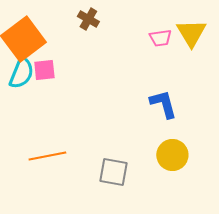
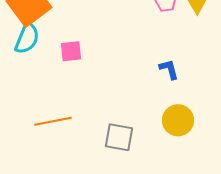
pink square: (44, 70) -> (71, 51), moved
blue L-shape: (163, 104) -> (169, 69), size x0.7

